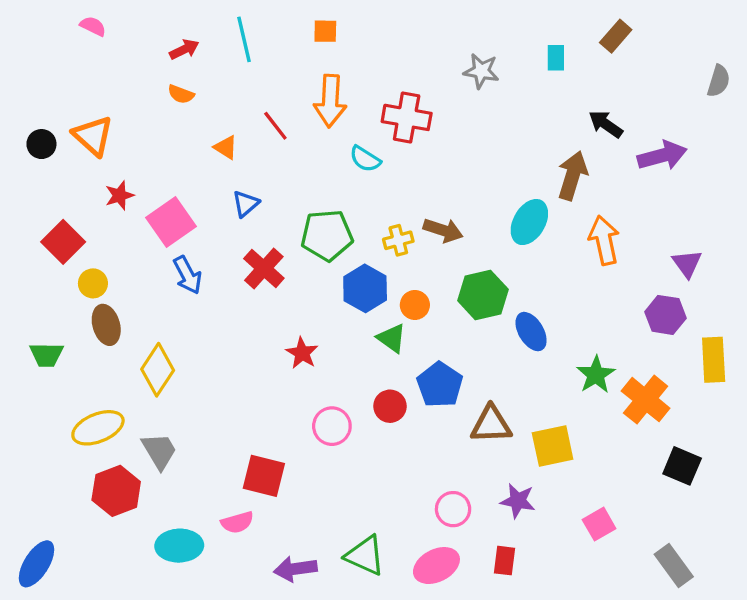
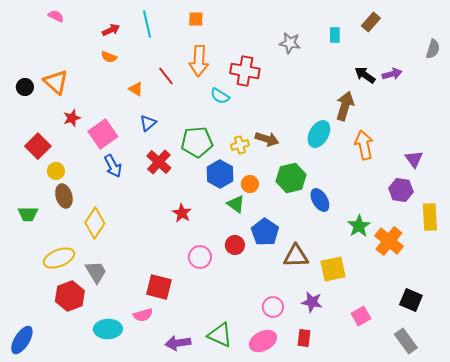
purple arrow: (662, 156) -> (392, 74), moved, size x0.7
black square: (682, 466) -> (411, 300), moved

